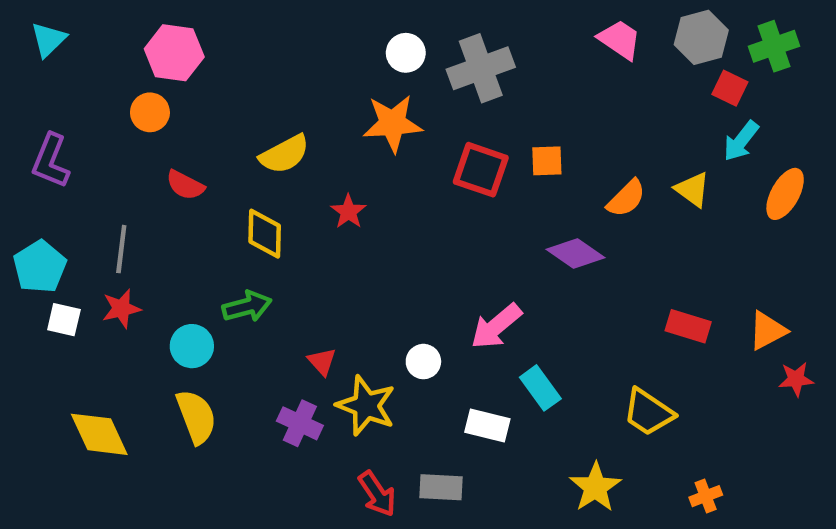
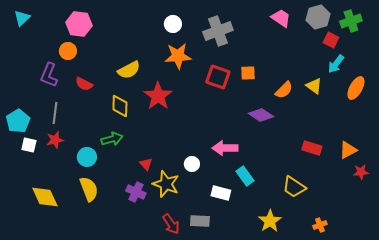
white circle: (406, 53) -> (173, 24), moved
purple L-shape: (51, 161) -> (49, 75), moved
red star: (348, 212) -> (158, 96), size x1.8
pink arrow: (496, 326) -> (225, 148), turned 40

